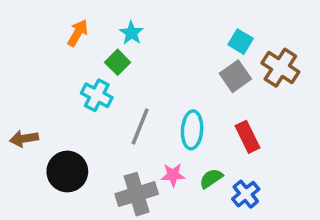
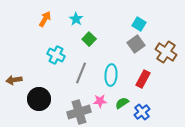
green square: (118, 62) -> (89, 39), moved
brown cross: (280, 68) -> (166, 52), moved
red rectangle: (247, 137) -> (143, 79), turned 54

